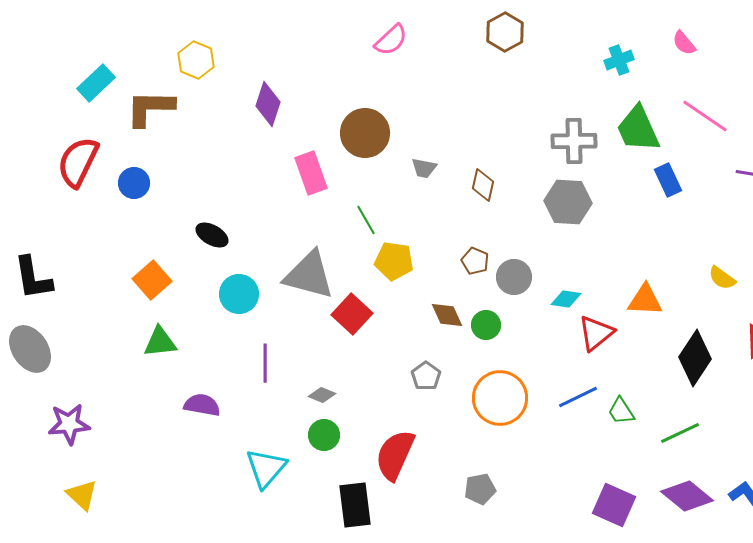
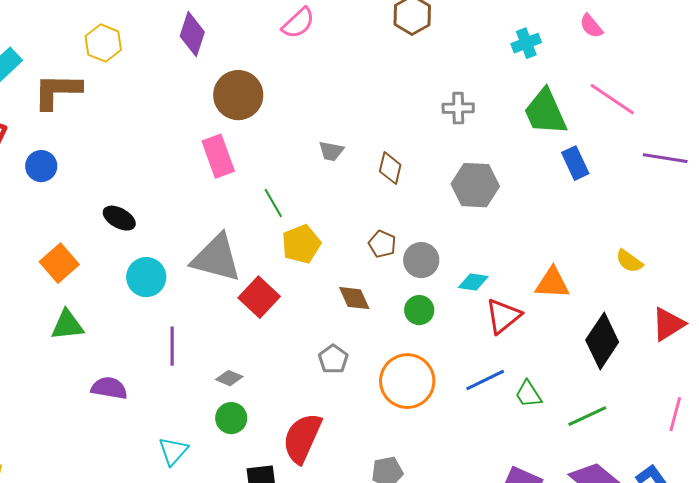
purple diamond: (268, 104) -> (192, 34), moved
brown circle: (365, 133) -> (238, 95), moved
gray cross: (574, 141) -> (458, 108), moved, size x0.7
yellow pentagon: (394, 261) -> (301, 244), turned -30
green circle: (486, 325) -> (419, 310), moved
cyan triangle: (266, 468) -> (173, 451), size x0.7

